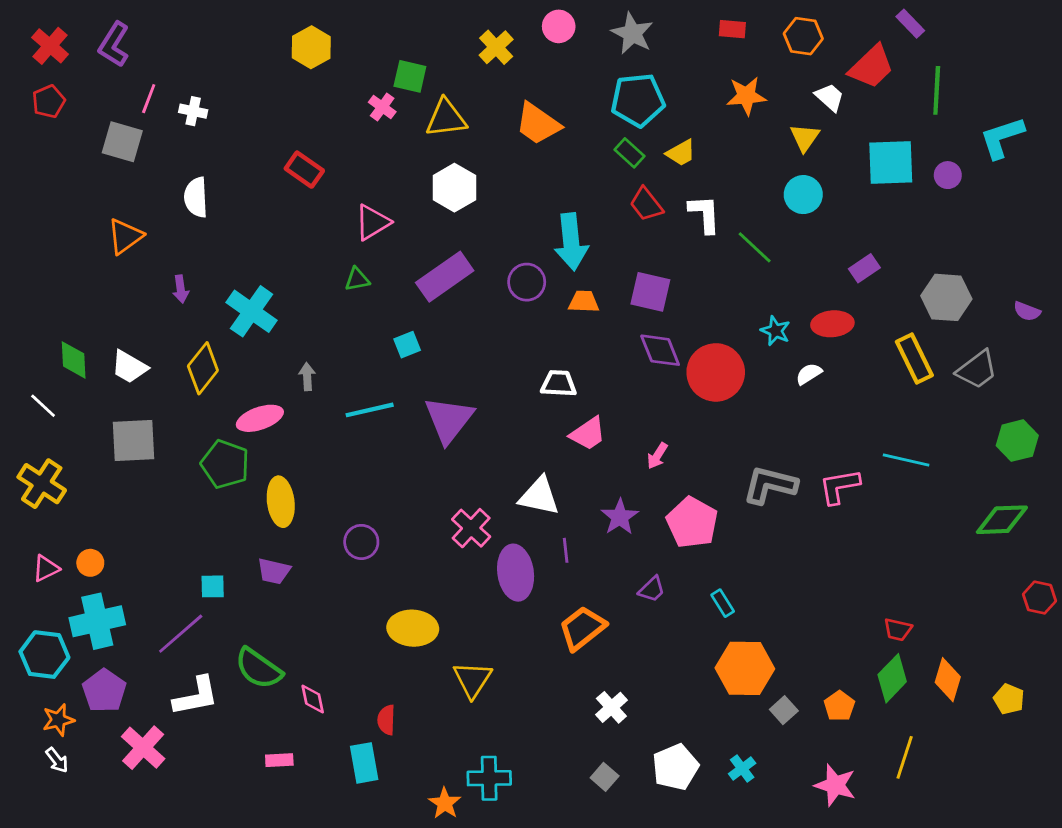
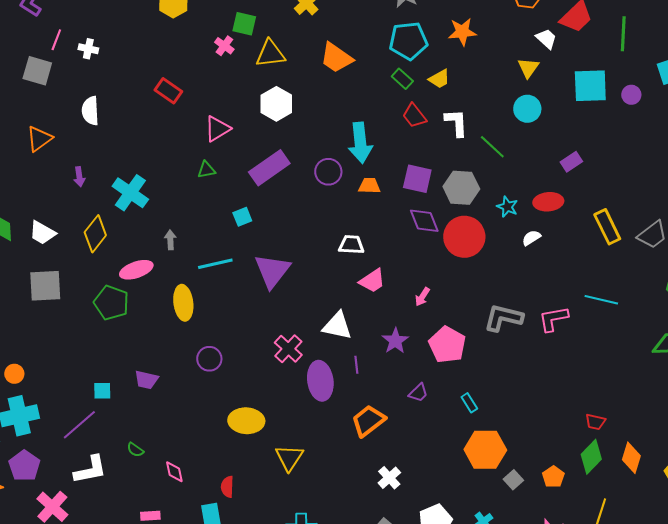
orange star: (746, 96) -> (462, 32), moved
gray hexagon: (946, 297) -> (461, 188), moved
yellow ellipse: (281, 502) -> (183, 303), moved
green semicircle: (258, 668) -> (135, 450), size x0.5

